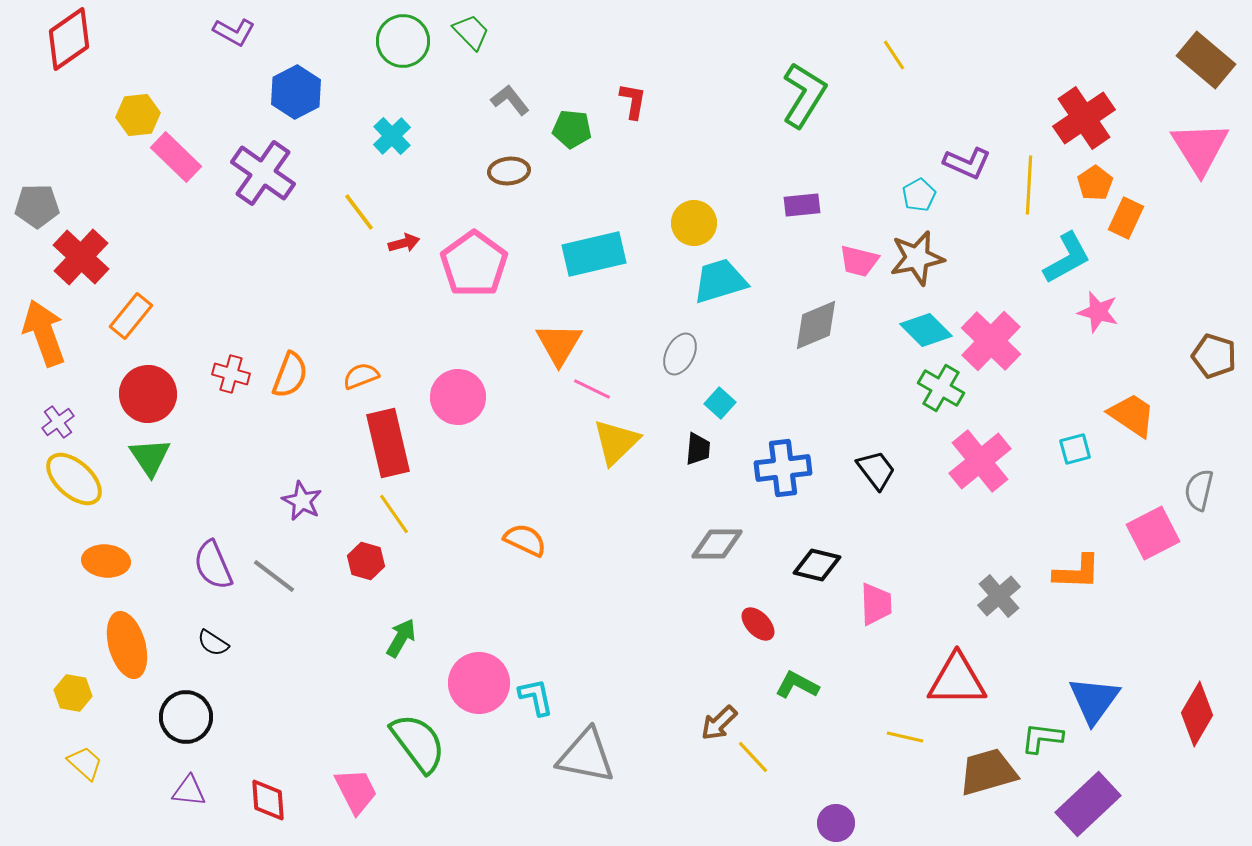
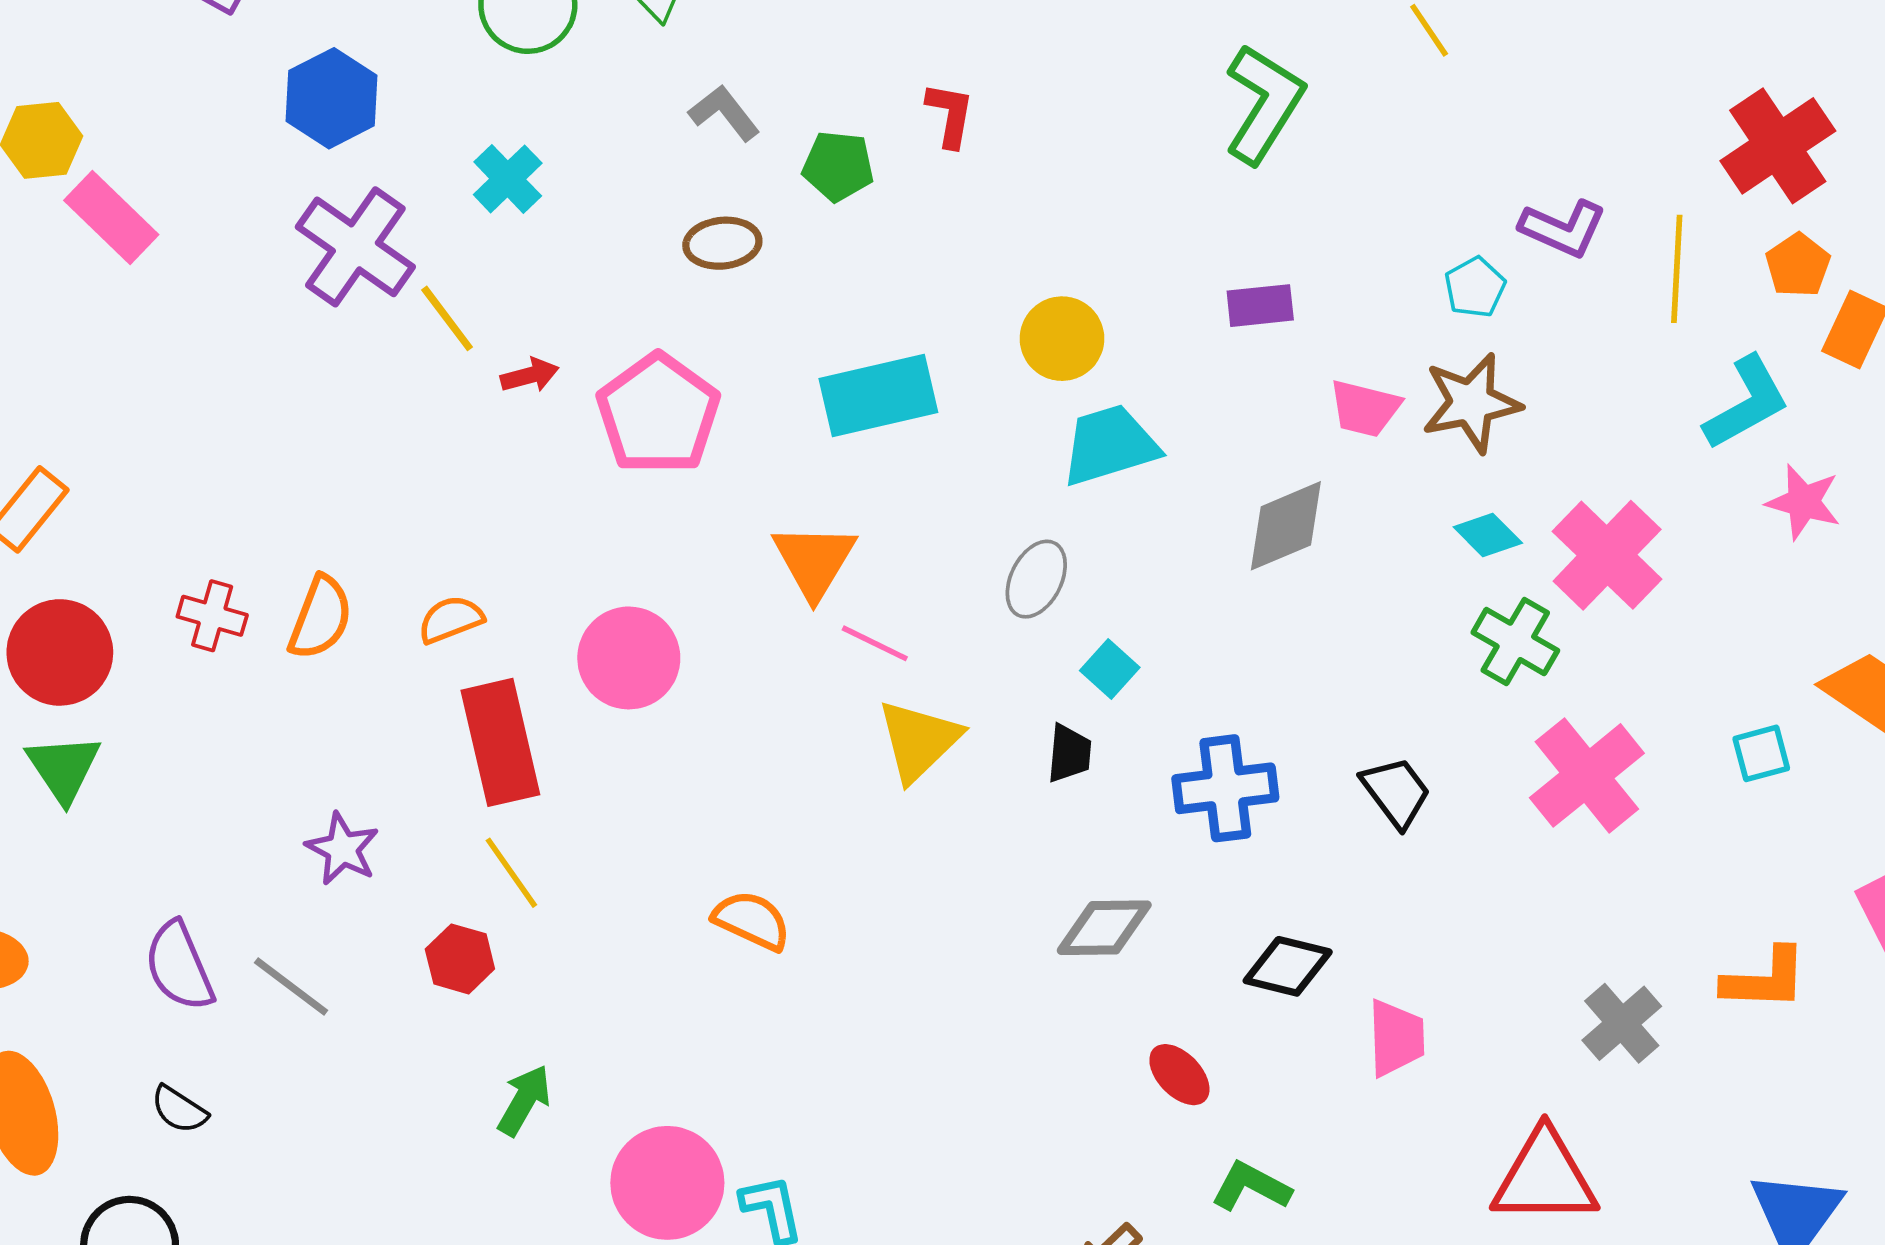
purple cross: (263, 173) -> (355, 247), moved
cyan diamond: (926, 330) -> (1488, 535), size x0.7

